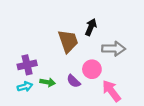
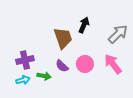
gray arrow: (114, 49) -> (118, 34), moved, turned -45
purple semicircle: (74, 81) -> (62, 66), moved
pink arrow: (111, 91) -> (113, 64), moved

